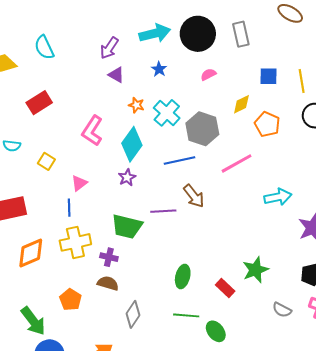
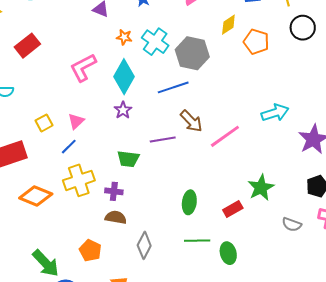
pink L-shape: (92, 131) -> (83, 68), turned 36
yellow square: (46, 161) -> (44, 123), moved, turned 36
pink line: (237, 163) -> (225, 136), moved
blue line: (69, 208) -> (69, 147), turned 54
green trapezoid: (127, 227) -> (128, 159), size x0.7
orange diamond: (31, 253) -> (36, 196), turned 52
red rectangle: (225, 288) -> (233, 209), turned -66
orange pentagon: (70, 300) -> (90, 250), moved
green ellipse: (216, 331) -> (228, 253), turned 30

